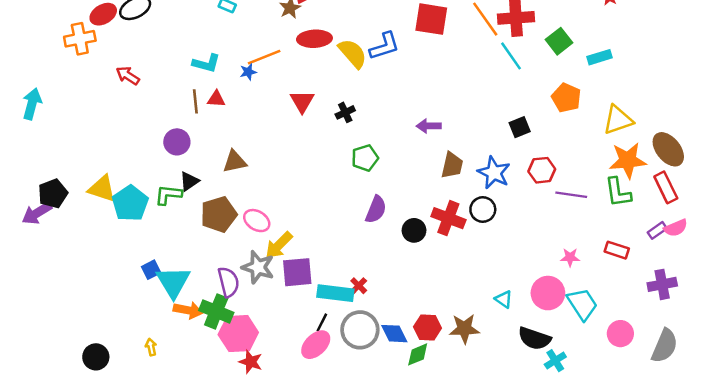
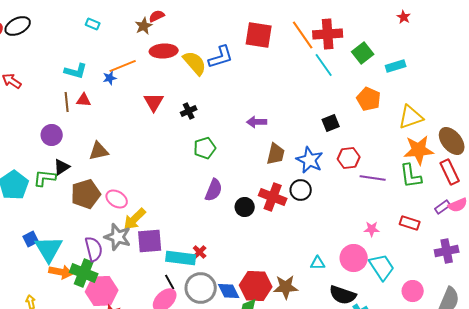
cyan triangle: (504, 299) -> (318, 263), turned -35
black line: (322, 323) -> (170, 282), turned -56
red hexagon: (428, 327) -> (256, 286), size x1.4

